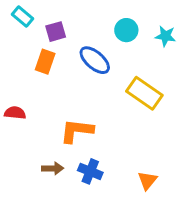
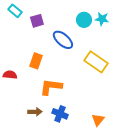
cyan star: (165, 36) -> (102, 19), moved
orange rectangle: (45, 62) -> (36, 61), moved

